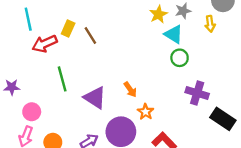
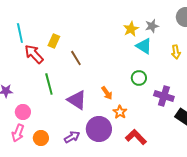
yellow arrow: (210, 24) -> (176, 52), moved
brown line: (90, 36) -> (76, 58), moved
red arrow: (45, 44) -> (34, 54), turned 70
green circle: (180, 58) -> (139, 78), moved

